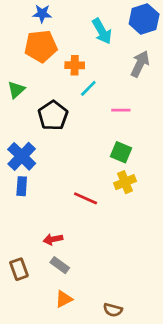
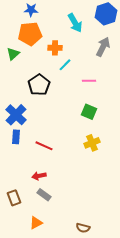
green triangle: (16, 90) -> (13, 54), moved
yellow cross: (125, 182) -> (92, 143), moved
red line: (86, 198) -> (44, 146), moved
orange triangle: (64, 299) -> (36, 223), moved

